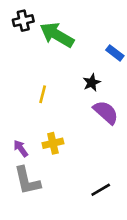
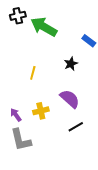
purple semicircle: (106, 112) -> (70, 99), moved
black line: (101, 190) -> (76, 127), moved

